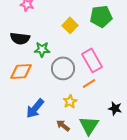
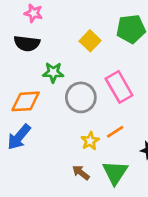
black semicircle: (20, 38) -> (27, 43), moved
orange line: (89, 83) -> (115, 132), moved
blue arrow: (35, 108) -> (19, 137), moved

